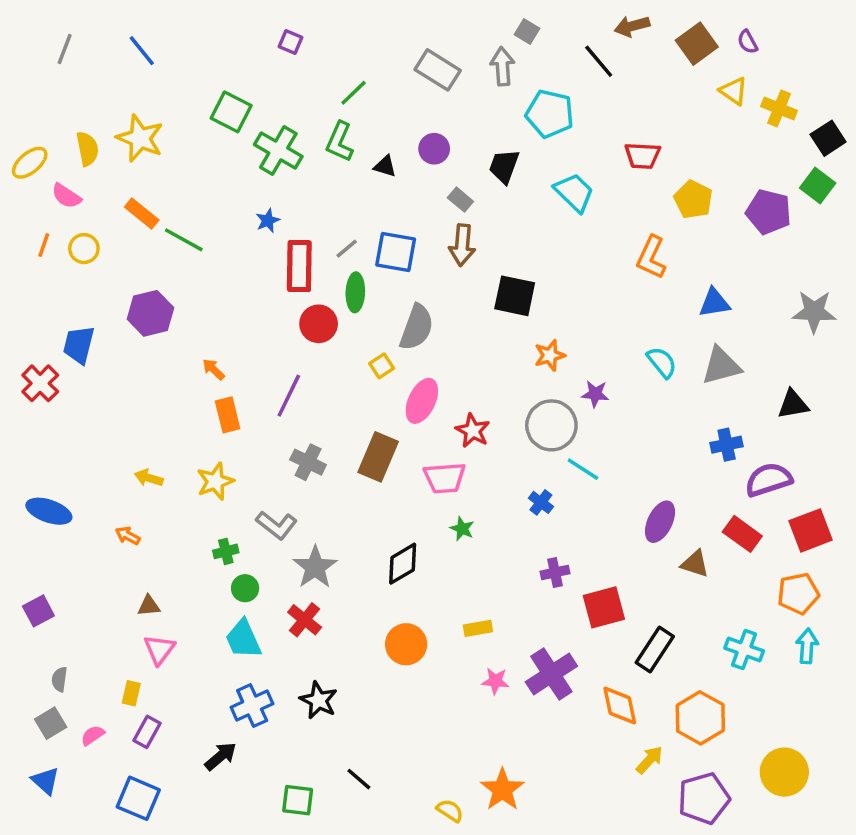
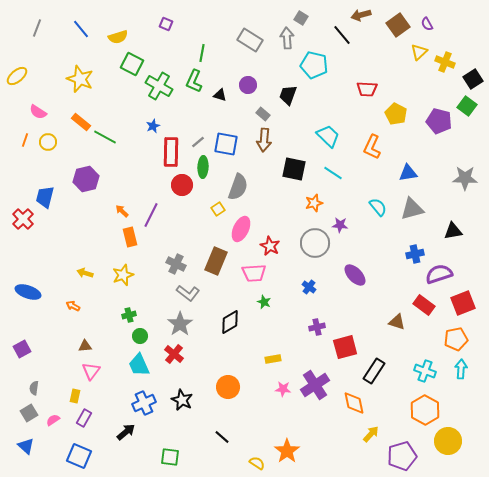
yellow triangle: (734, 91) -> (419, 52), turned 42
green line: (354, 93) -> (202, 53), turned -36
yellow semicircle: (87, 149) -> (118, 37), moved, turned 84
yellow ellipse: (30, 163) -> (17, 76), moved
cyan trapezoid: (574, 193) -> (328, 136), moved
purple line: (289, 396) -> (151, 215), moved
cyan line: (583, 469) -> (333, 173), moved
purple ellipse: (660, 522) -> (355, 275), moved, turned -70
gray L-shape: (277, 525) -> (188, 293), moved
orange circle: (406, 644) -> (228, 387), moved
orange hexagon: (700, 718) -> (425, 410), moved
black line: (359, 779) -> (222, 437), moved

